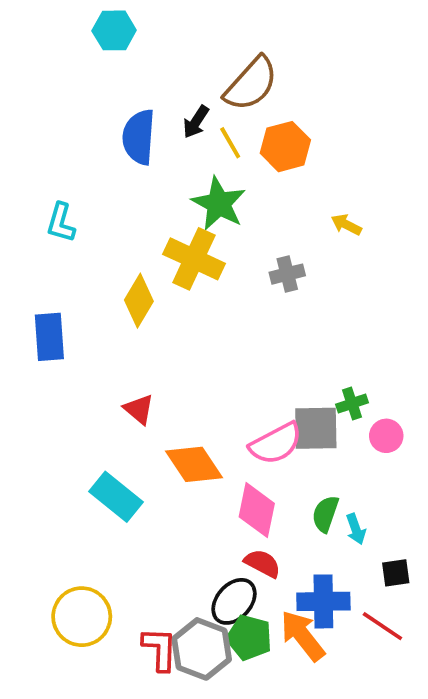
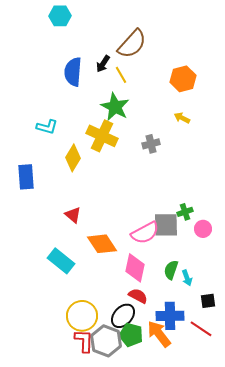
orange hexagon: (285, 147) -> (183, 79), moved
cyan L-shape: (61, 223) -> (47, 127), moved, turned -90
yellow circle: (82, 617) -> (82, 316), moved

